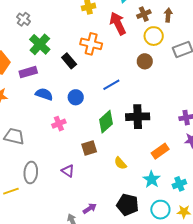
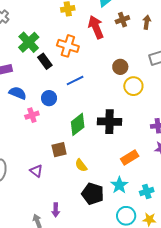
yellow circle: (154, 36) -> (133, 86), moved
green cross: (40, 44) -> (29, 42), moved
blue line: (111, 85) -> (75, 81), moved
pink cross: (59, 124) -> (32, 115), moved
yellow semicircle: (120, 163) -> (81, 165), moved
black pentagon: (128, 205) -> (93, 194), moved
purple arrow: (90, 208) -> (56, 210), turned 120

